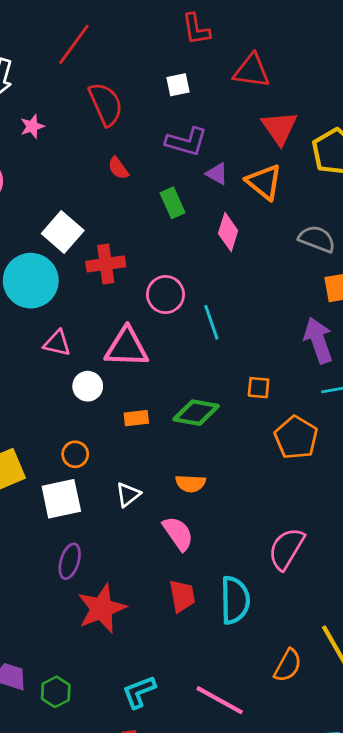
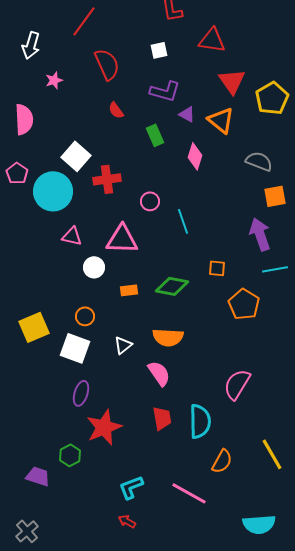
pink circle: (165, 295) -> (150, 201), size x0.7
orange semicircle: (191, 483) -> (168, 337), size x1.4
white square: (61, 499) -> (75, 348), turned 32
orange semicircle: (288, 665) -> (222, 461), moved
green hexagon: (56, 692) -> (70, 455), moved

